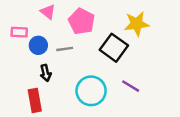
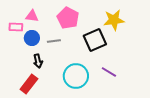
pink triangle: (48, 12) -> (32, 16), moved, turned -32
black square: (114, 48) -> (95, 40), turned 30
red rectangle: (35, 100) -> (29, 84), turned 48

